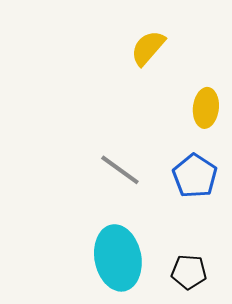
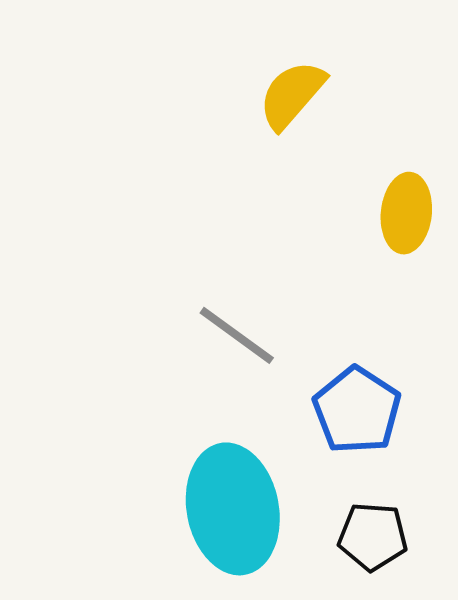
blue pentagon: (195, 176) -> (357, 410), moved

